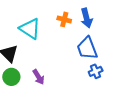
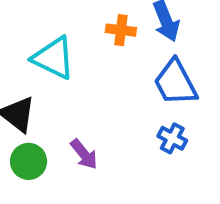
blue cross: (96, 71) -> (172, 138), moved, turned -32

